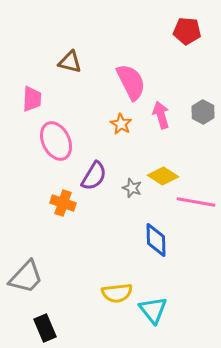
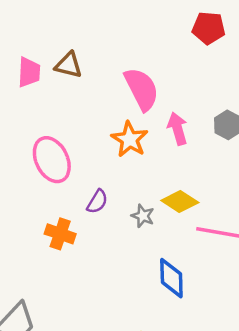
pink trapezoid: (32, 99) -> (29, 72), moved
orange star: (121, 124) -> (130, 139), size x1.4
purple semicircle: (94, 176) -> (97, 202), size x0.7

